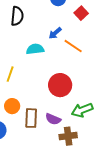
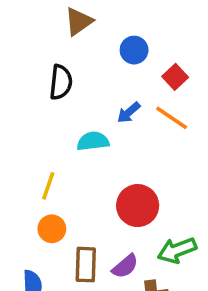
orange line: (73, 46) -> (172, 118), moved
orange circle: (12, 106) -> (52, 229), moved
purple semicircle: (53, 119) -> (125, 266), turned -63

